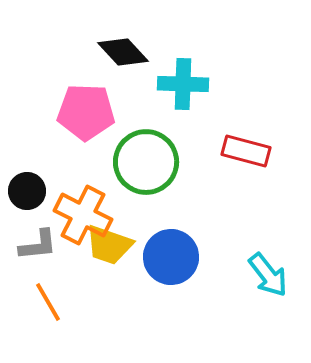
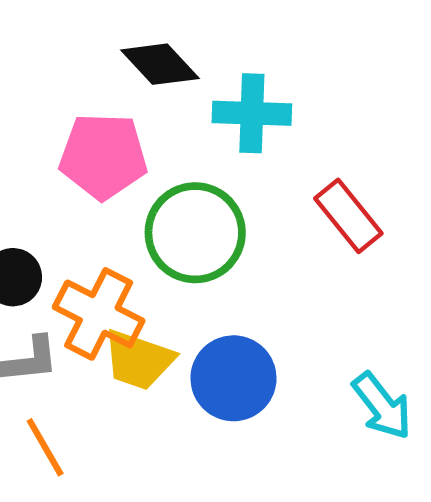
red rectangle: (246, 151) -> (348, 216), turned 36

